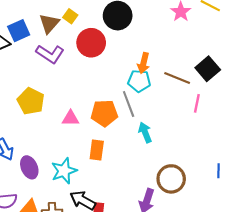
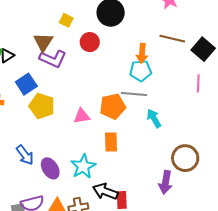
brown triangle: (49, 23) -> (43, 42), moved
blue square: (19, 31) -> (26, 84), moved
red circle: (91, 43) -> (90, 42), size x0.7
brown line: (177, 78) -> (172, 39), moved
gray line: (129, 104) -> (134, 94), turned -55

